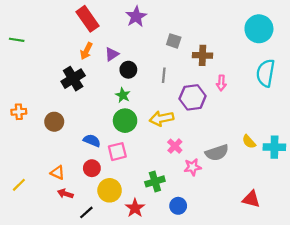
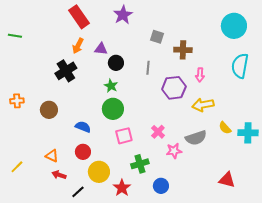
purple triangle: (112, 54) -> (101, 49), turned 40
yellow arrow: (162, 118) -> (203, 105), moved
pink square: (117, 152) -> (124, 136), moved

